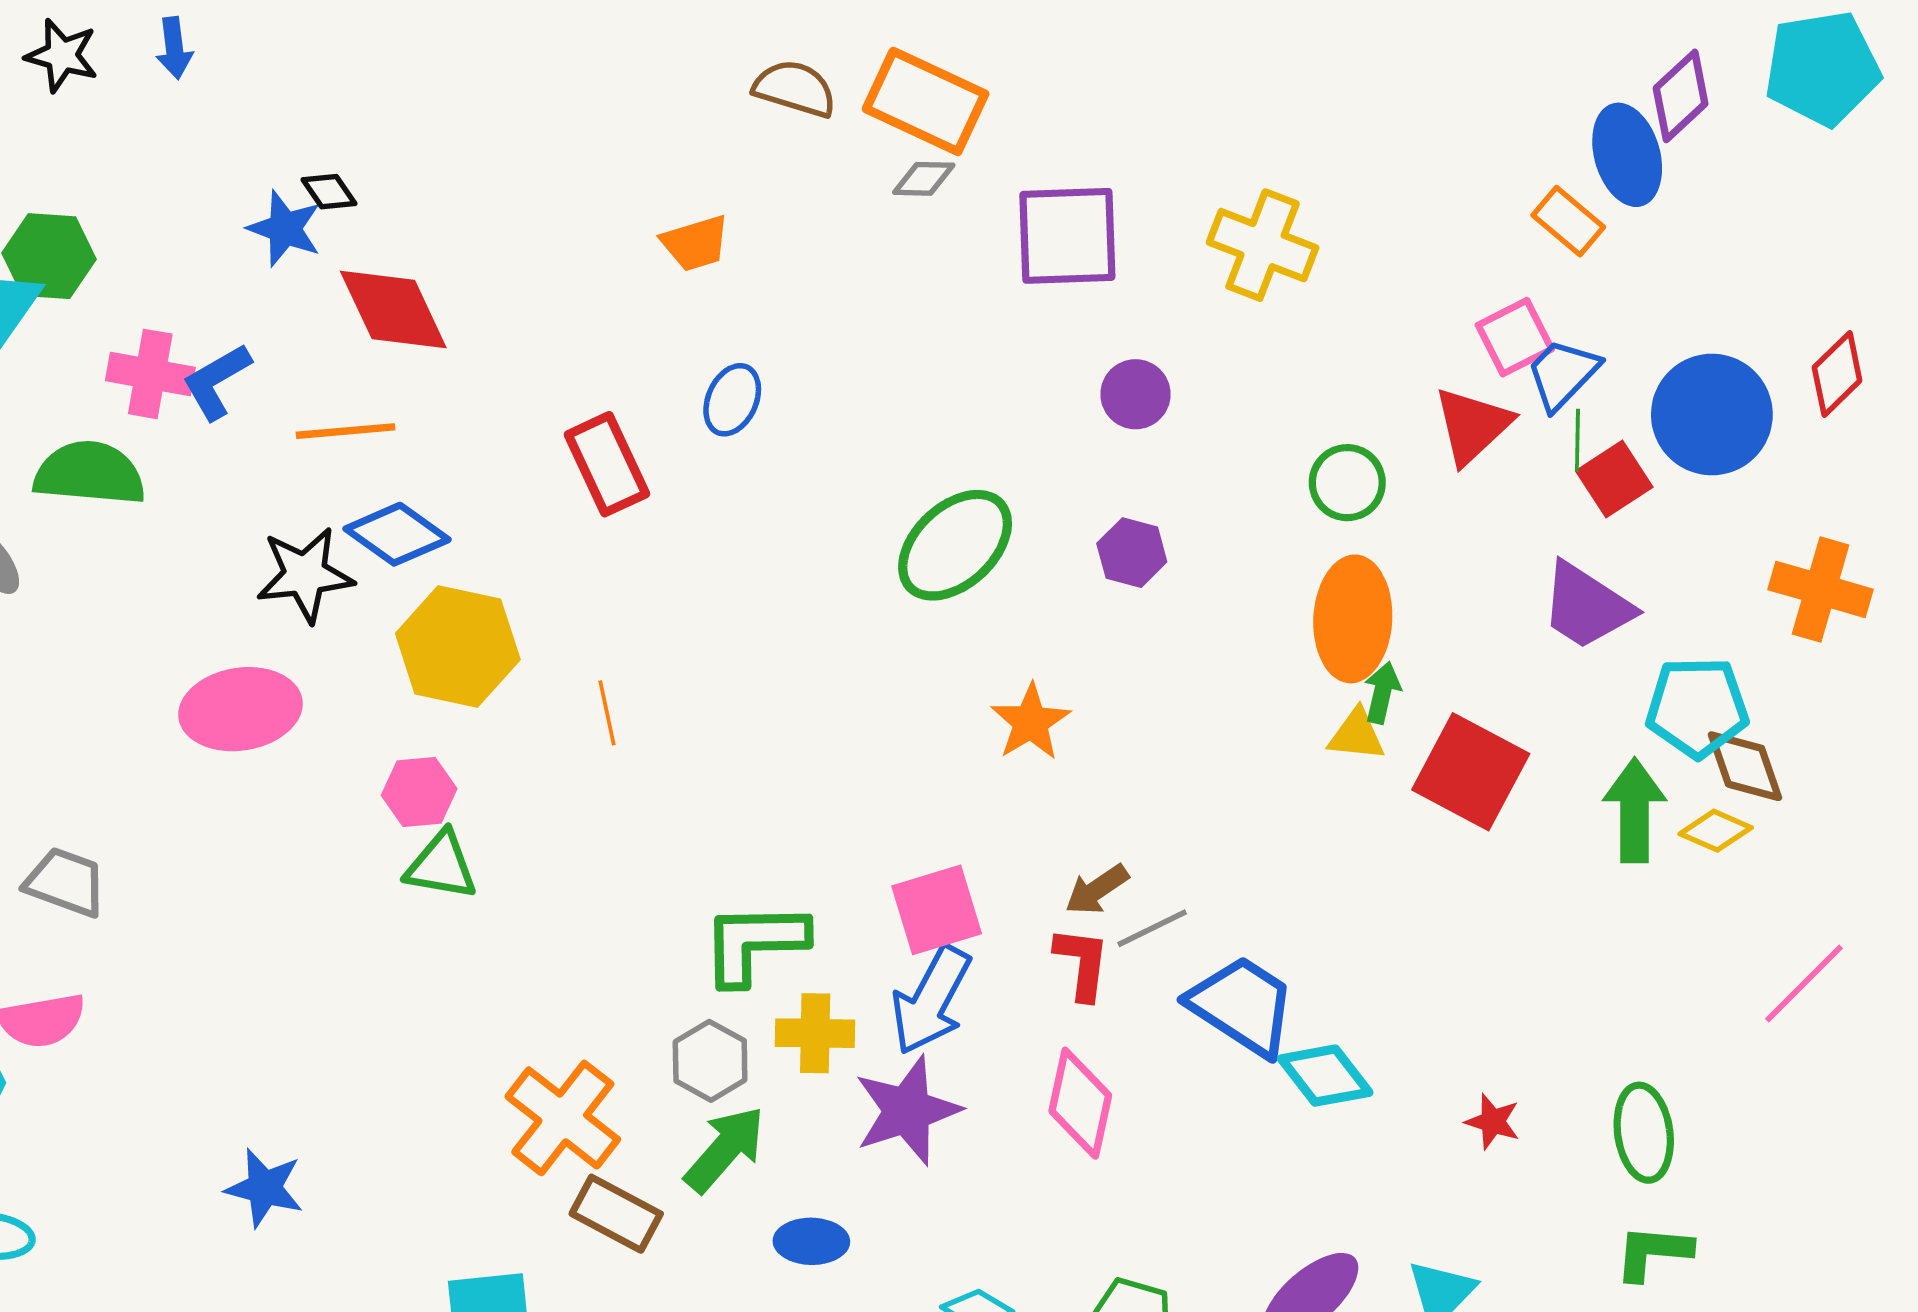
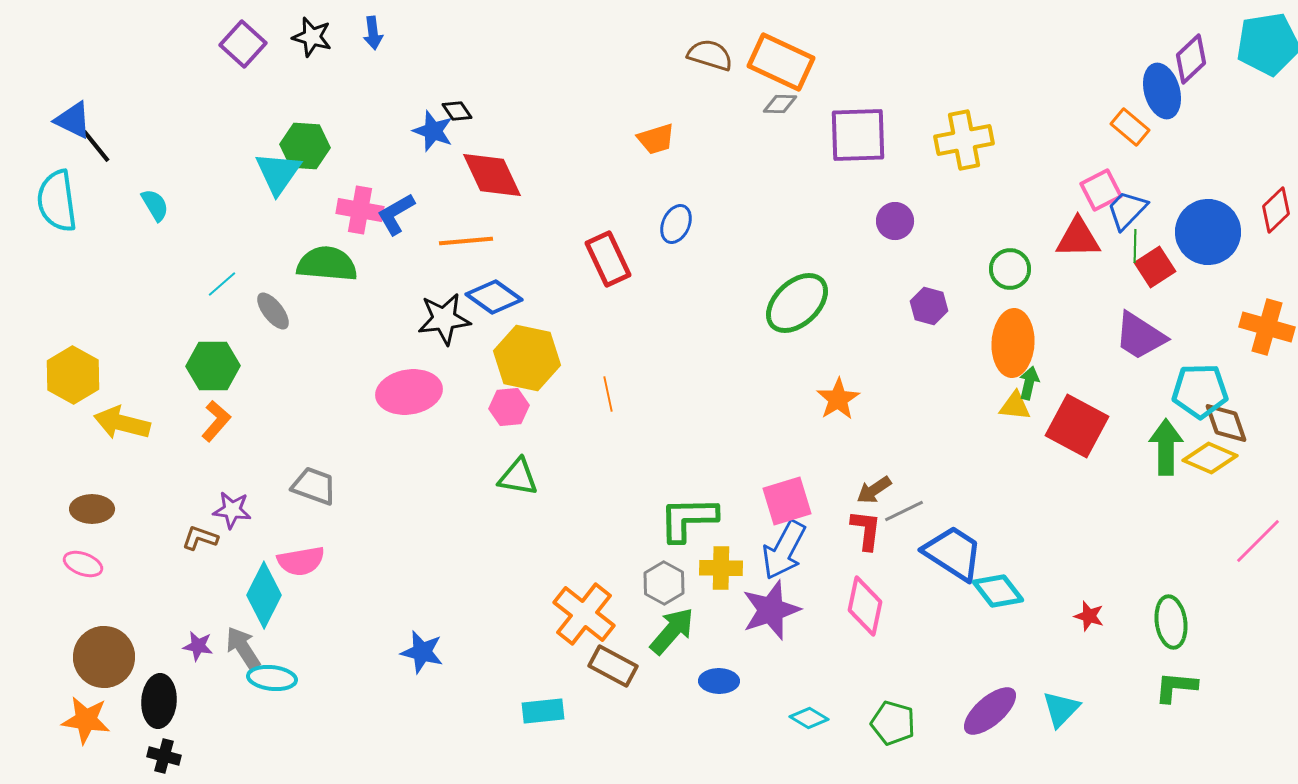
yellow cross: (1263, 245) -> (964, 140), turned -32
red triangle: (1472, 426) -> (1078, 238), turned 42
purple hexagon: (1132, 553) -> (929, 306), moved
pink hexagon: (419, 792) -> (509, 407), moved
yellow diamond: (1716, 831) -> (1210, 458), size x1.4

